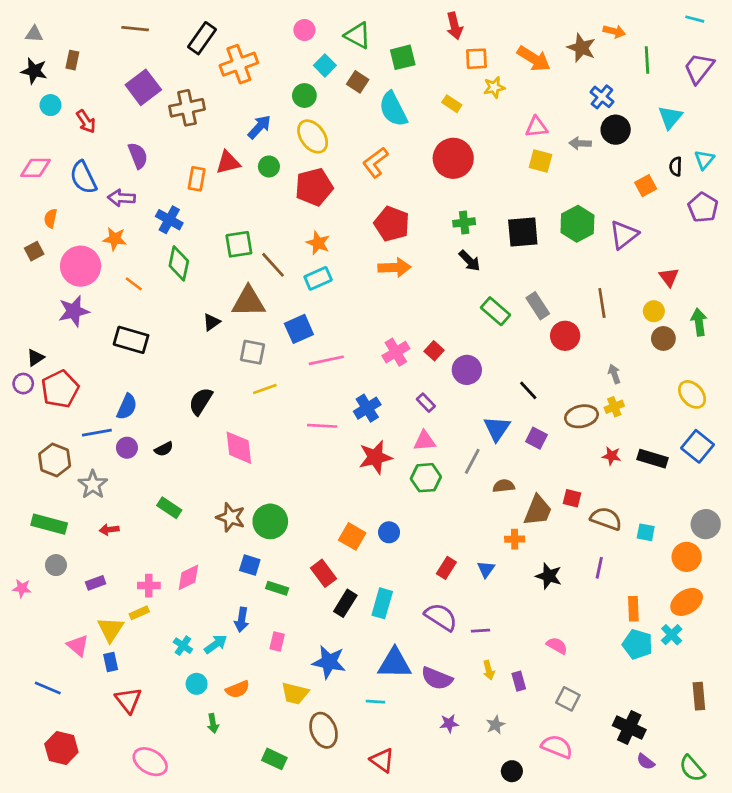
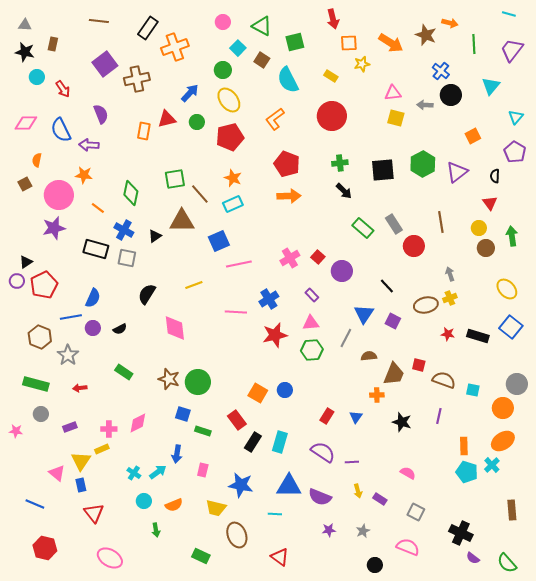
black semicircle: (676, 166) -> (495, 176), moved
blue cross: (169, 220) -> (124, 230), moved
gray square: (253, 352) -> (127, 258), moved
purple rectangle: (519, 681) -> (380, 499), turned -40

